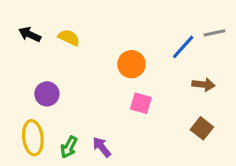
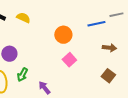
blue line: (183, 47) -> (96, 24), turned 36
pink square: (141, 103) -> (69, 60), turned 32
green arrow: (69, 147) -> (22, 75), moved

